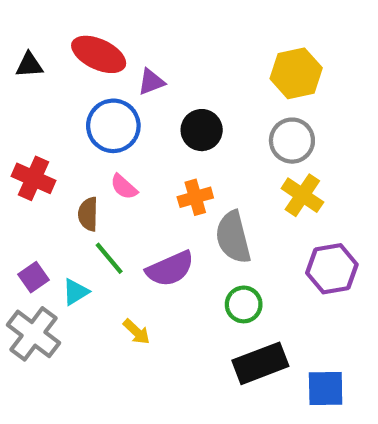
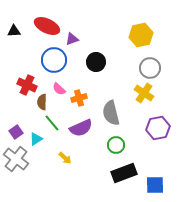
gray circle: (292, 141) -> (150, 68), moved
red cross: (33, 178) -> (27, 85), moved
orange cross: (195, 197) -> (79, 98), moved

